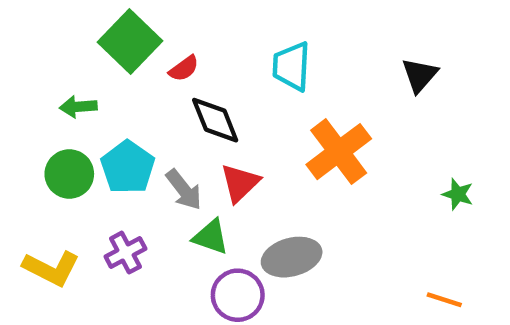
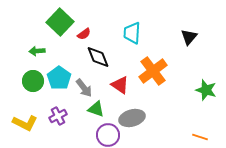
red triangle: (240, 183) -> (120, 85), moved, turned -42
green star: (458, 194) -> (206, 90), size x1.5

